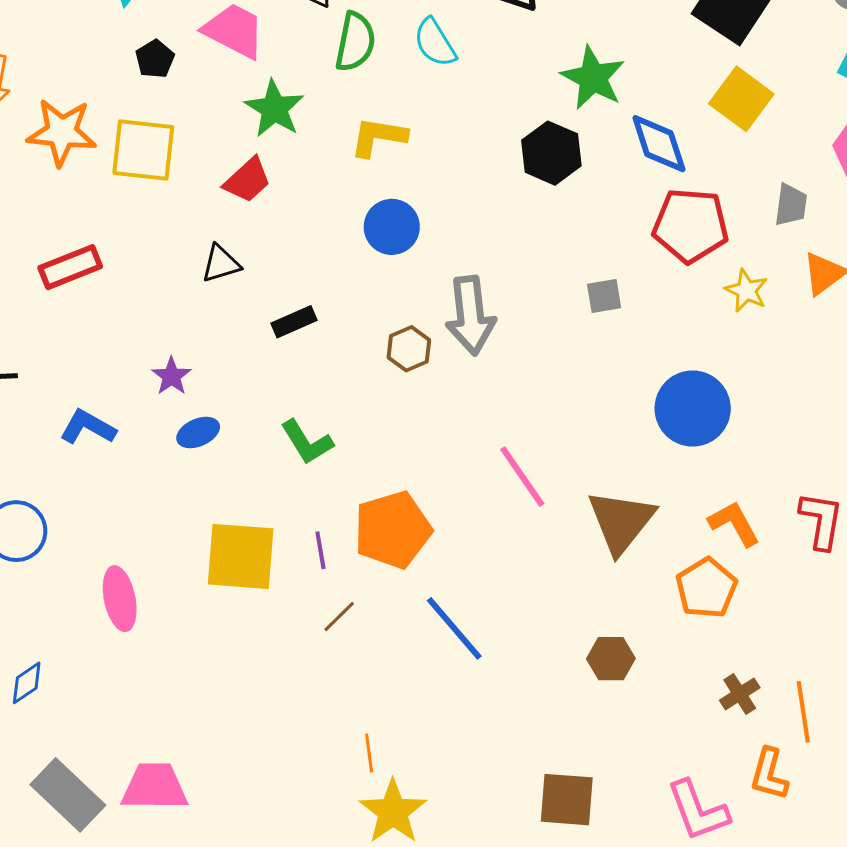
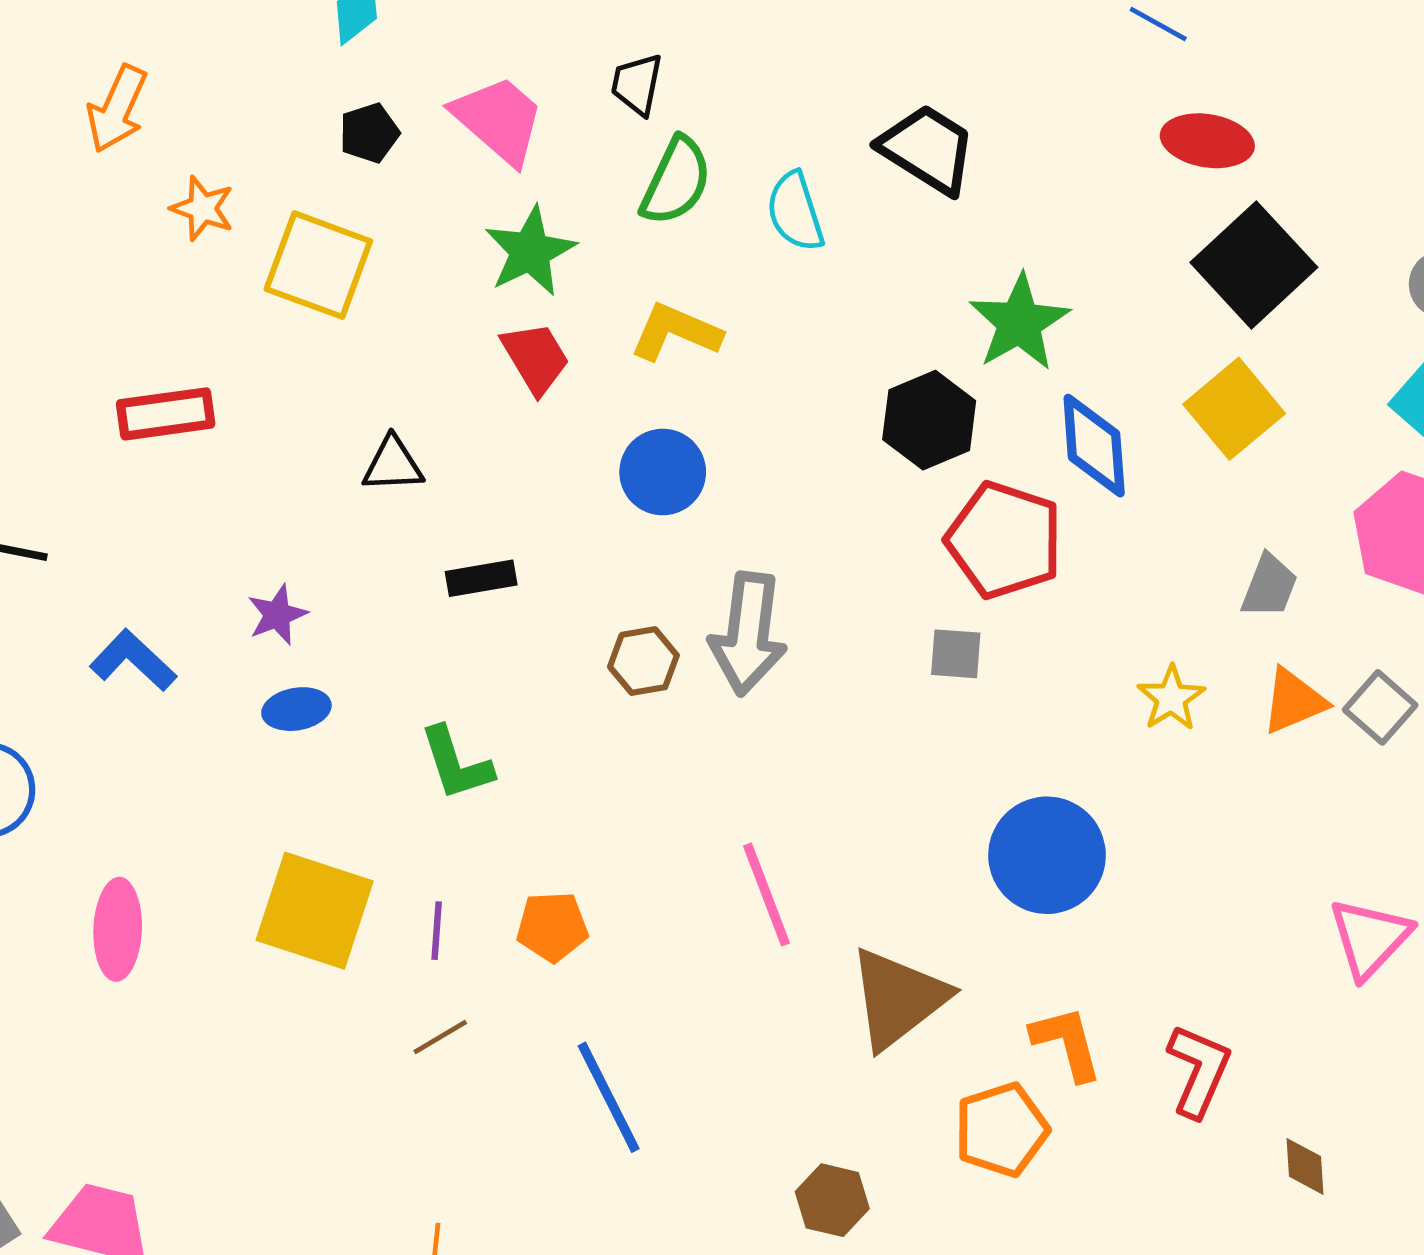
orange star: (62, 132) -> (203, 208), size x0.6
red trapezoid: (247, 180) -> (535, 358), moved, turned -92
red pentagon: (691, 226) -> (1004, 540), moved
orange pentagon: (393, 530) -> (552, 927), size x0.6

